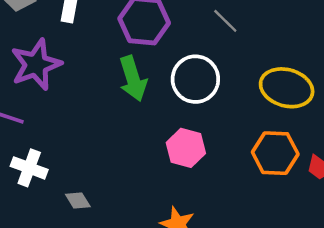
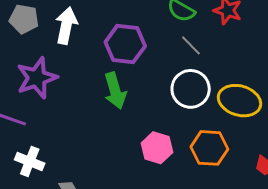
white circle: (195, 79) -> (191, 89), moved
orange hexagon: (275, 153) -> (209, 148), moved

